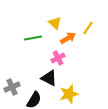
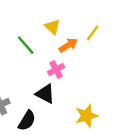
green line: (33, 38) -> (26, 45), turned 60
yellow star: (69, 94) -> (87, 116), moved

